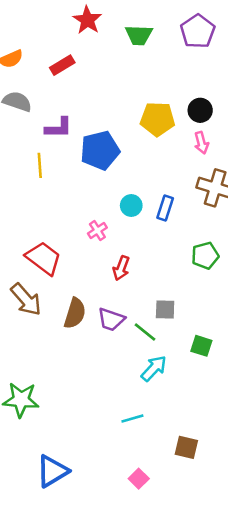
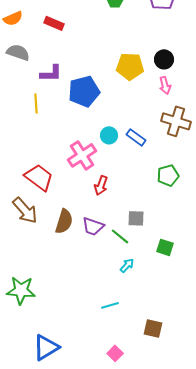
red rectangle: (62, 65) -> (54, 23), turned 54
blue rectangle: (165, 208) -> (136, 137), turned -72
pink cross: (97, 231) -> (82, 155), size x1.8
cyan arrow: (154, 368) -> (127, 265), size x0.7

